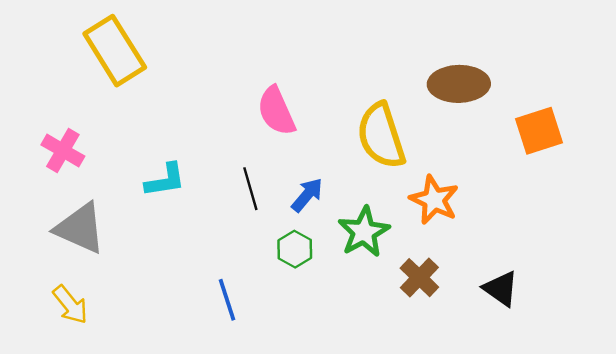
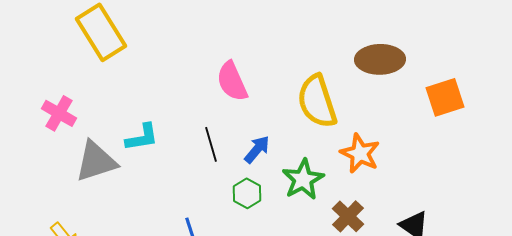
gray triangle: (80, 228) -> (96, 161), moved, turned -42

